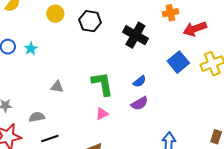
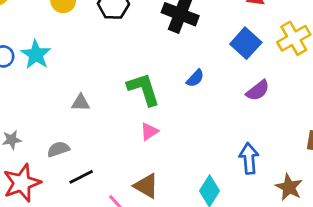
cyan star: (31, 49) -> (36, 55), size x1.5
purple semicircle: (140, 103) -> (258, 90), moved

